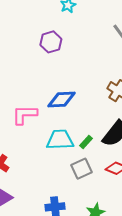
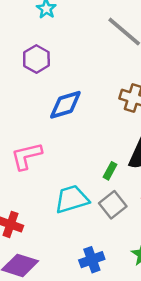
blue diamond: (62, 99) -> (65, 105), moved
cyan trapezoid: (60, 140) -> (72, 199), moved

